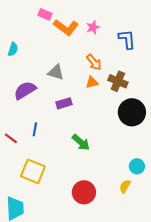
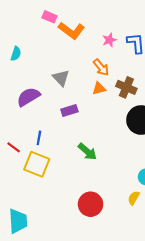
pink star: (93, 27) -> (109, 40), moved
gray triangle: (56, 72) -> (61, 78), turned 30
yellow square: (33, 171) -> (37, 164), moved

